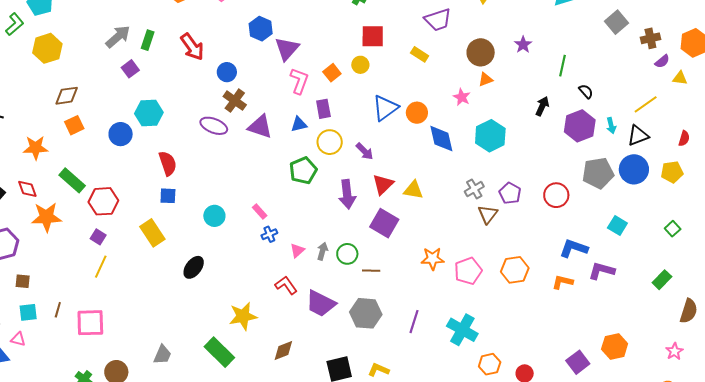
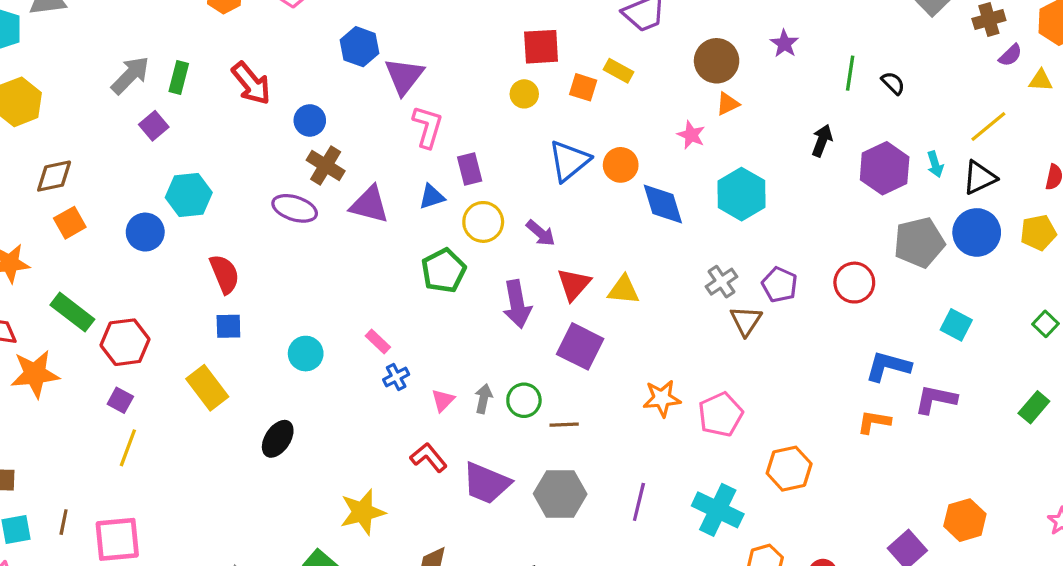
orange square: (332, 73) -> (583, 87), moved, turned -30
black semicircle: (586, 91) -> (893, 83), moved
orange hexagon: (515, 270) -> (789, 469), moved

